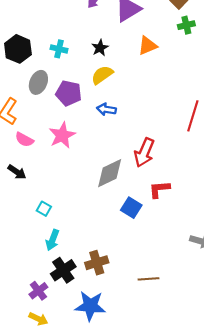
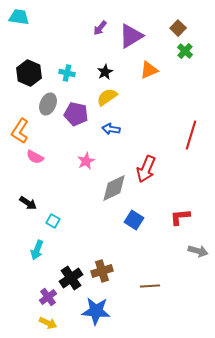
green cross: (186, 25) -> (185, 51), turned -35
pink star: (62, 135) -> (86, 161), moved, size x0.7
black arrow: (17, 172) -> (28, 203), moved
red L-shape: (159, 189) -> (180, 217), moved
cyan arrow: (52, 240) -> (37, 250), moved

